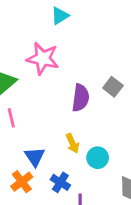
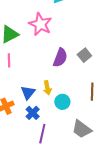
blue triangle: (35, 157) -> (28, 93), moved

